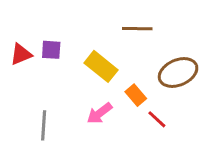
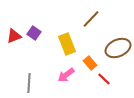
brown line: (137, 29) -> (91, 19), turned -48
purple square: (51, 50) -> (34, 33), turned 32
yellow rectangle: (101, 66) -> (67, 44), turned 30

